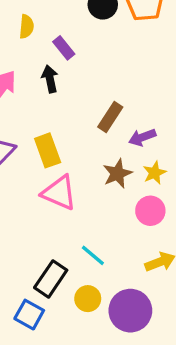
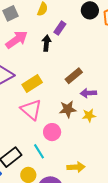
purple rectangle: (64, 48) -> (60, 28), turned 56
yellow rectangle: (48, 150) -> (32, 83), turned 60
pink circle: (150, 211) -> (52, 132), moved

